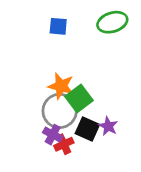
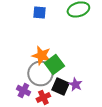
purple cross: (53, 135) -> (23, 90), moved

